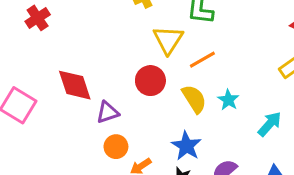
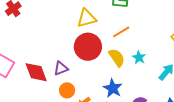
yellow triangle: (168, 40) -> (87, 18), moved, turned 45
red circle: (150, 81) -> (88, 47), size x1.4
red diamond: (75, 85) -> (36, 72), moved

